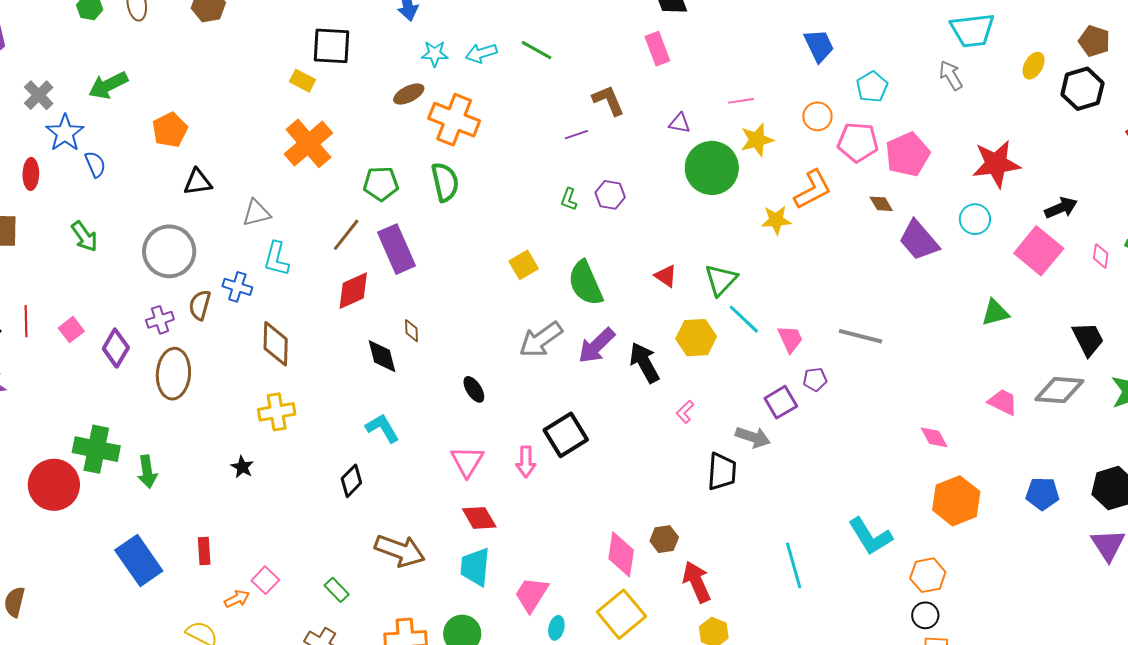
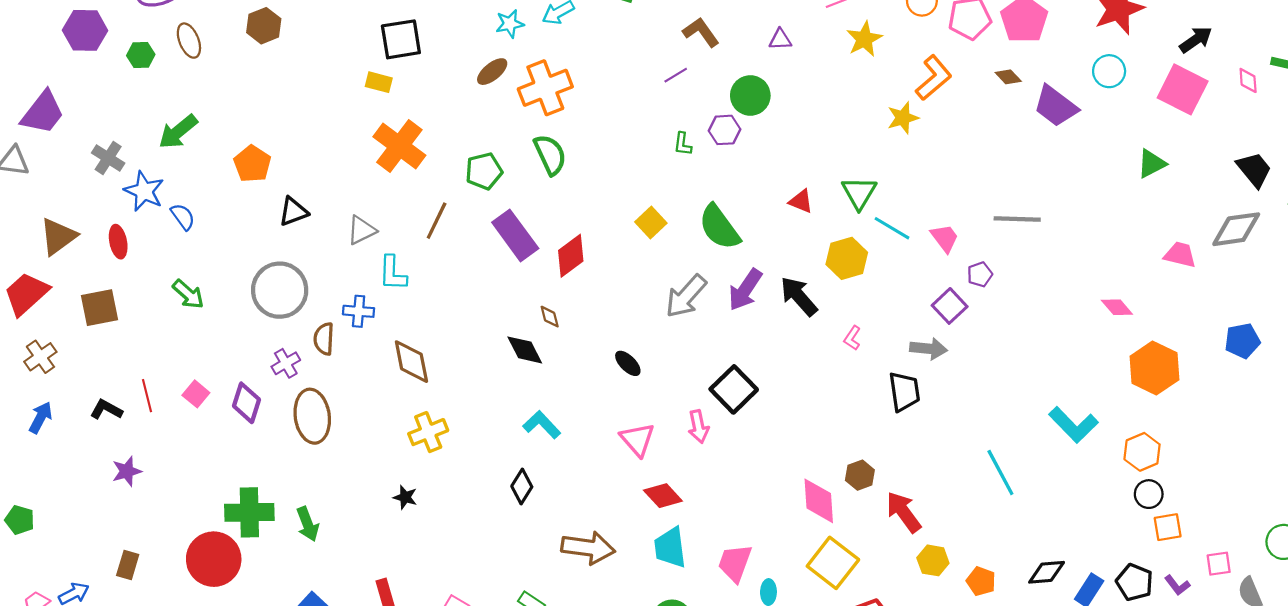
orange cross: (454, 120) -> (545, 88), turned -30
green circle: (712, 168) -> (750, 95), moved, size x0.7
brown line: (346, 235) -> (437, 221), moved
red diamond: (353, 291) -> (571, 256), moved

